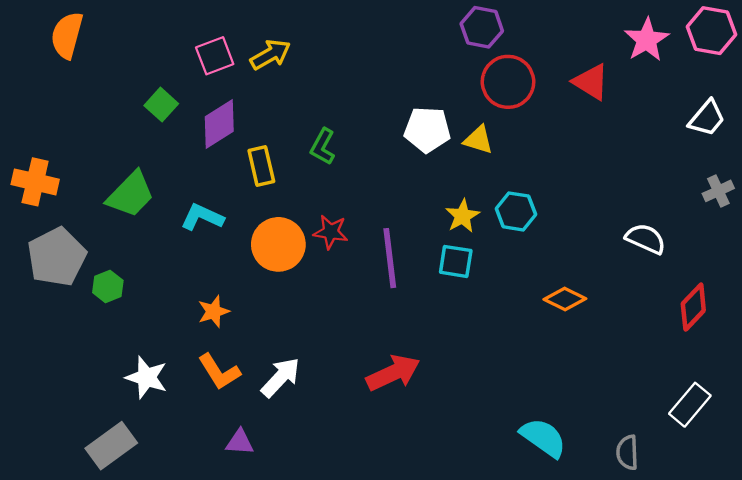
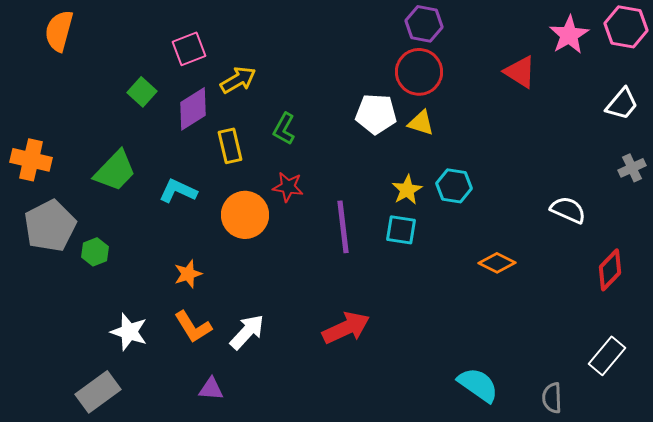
yellow arrow: (270, 55) -> (238, 80), moved
red circle: (508, 82) -> (419, 72), moved
red star: (331, 232) -> (288, 187), moved

